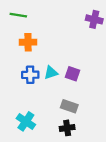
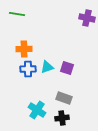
orange cross: (28, 42) -> (24, 49), moved
cyan cross: (26, 121) -> (37, 110), moved

